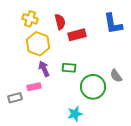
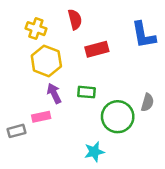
red semicircle: (60, 22) -> (75, 19), moved
gray semicircle: (116, 76) -> (147, 102), turned -128

